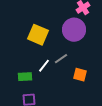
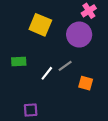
yellow square: (38, 35) -> (40, 25), moved
green rectangle: (25, 77) -> (19, 61), moved

